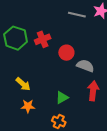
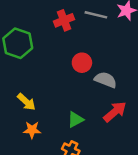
red cross: (43, 39) -> (64, 20), moved
red arrow: (93, 91) -> (115, 112), turned 42

